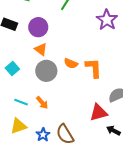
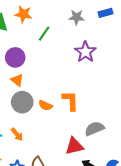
orange semicircle: (71, 63) -> (45, 105), moved

